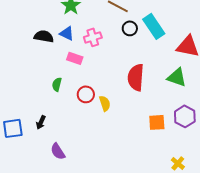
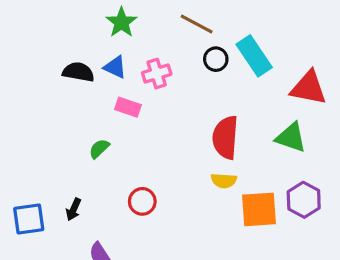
green semicircle: (57, 84) -> (99, 149), turned 32
red circle: (86, 94) -> (142, 201), moved
yellow semicircle: (105, 103) -> (224, 181), moved, turned 112
orange square: (157, 122) -> (259, 209), size x1.4

